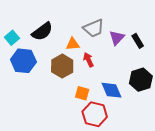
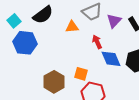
red arrow: (88, 60) -> (97, 42), moved
brown hexagon: (62, 66) -> (54, 82), moved
blue diamond: (112, 90) -> (111, 59), moved

